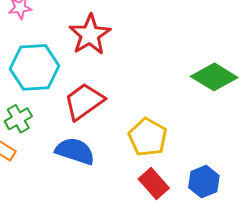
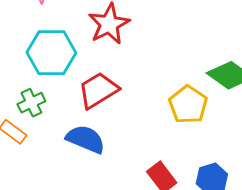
yellow pentagon: (148, 137) -> (188, 105), moved

